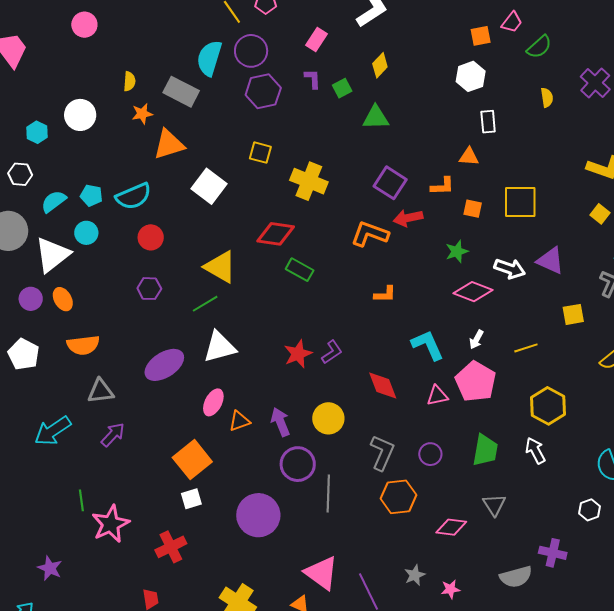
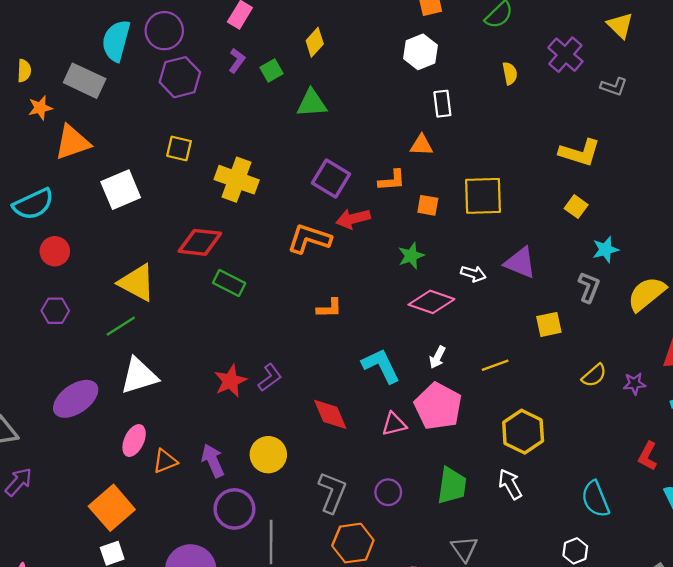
purple L-shape: (313, 79) -> (237, 61), turned 40
white square: (209, 186) -> (121, 190), turned 32
white arrow: (510, 269) -> (473, 274), size x0.7

